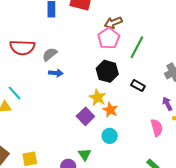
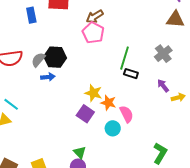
green line: (137, 47) -> (124, 58), moved
black hexagon: (107, 71) -> (55, 57), moved
pink semicircle: (157, 128) -> (126, 114), moved
green triangle: (85, 154) -> (80, 152), moved

